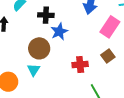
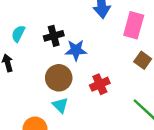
blue star: (59, 32) -> (76, 50), turned -30
red cross: (80, 64) -> (100, 84), moved

